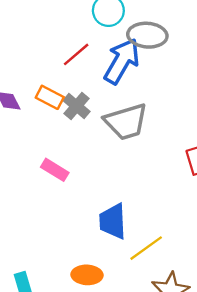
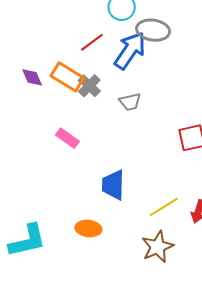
orange rectangle: (50, 97) -> (67, 77), size x1.4
gray trapezoid: (126, 122) -> (130, 102), size x0.6
yellow line: (146, 248) -> (164, 207), moved

